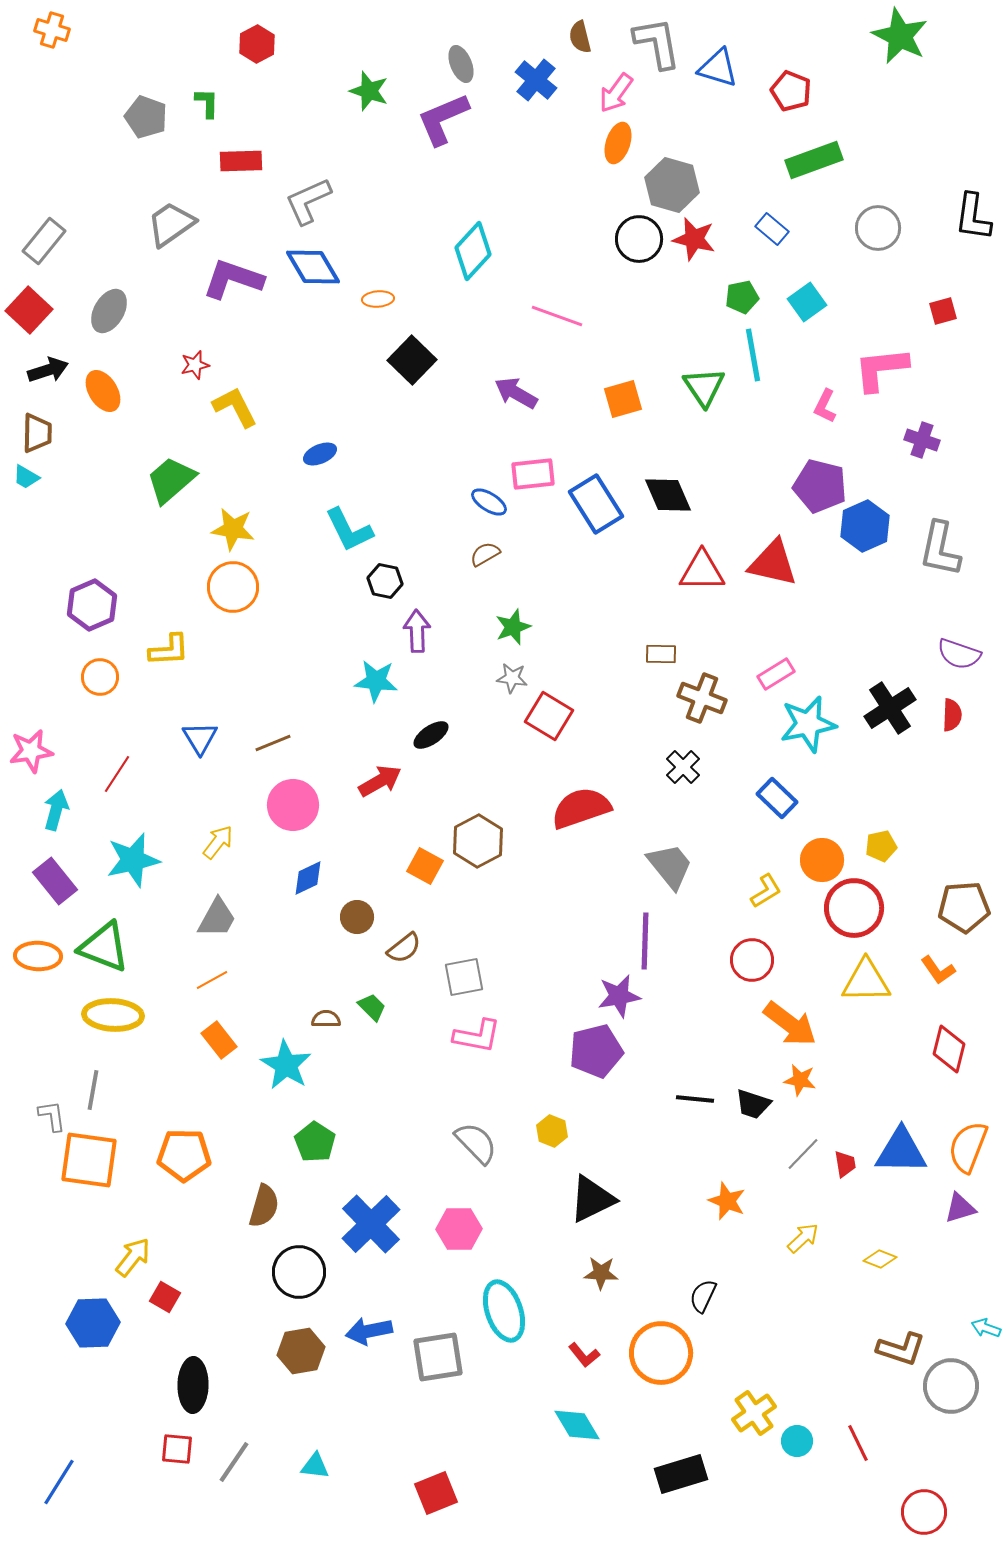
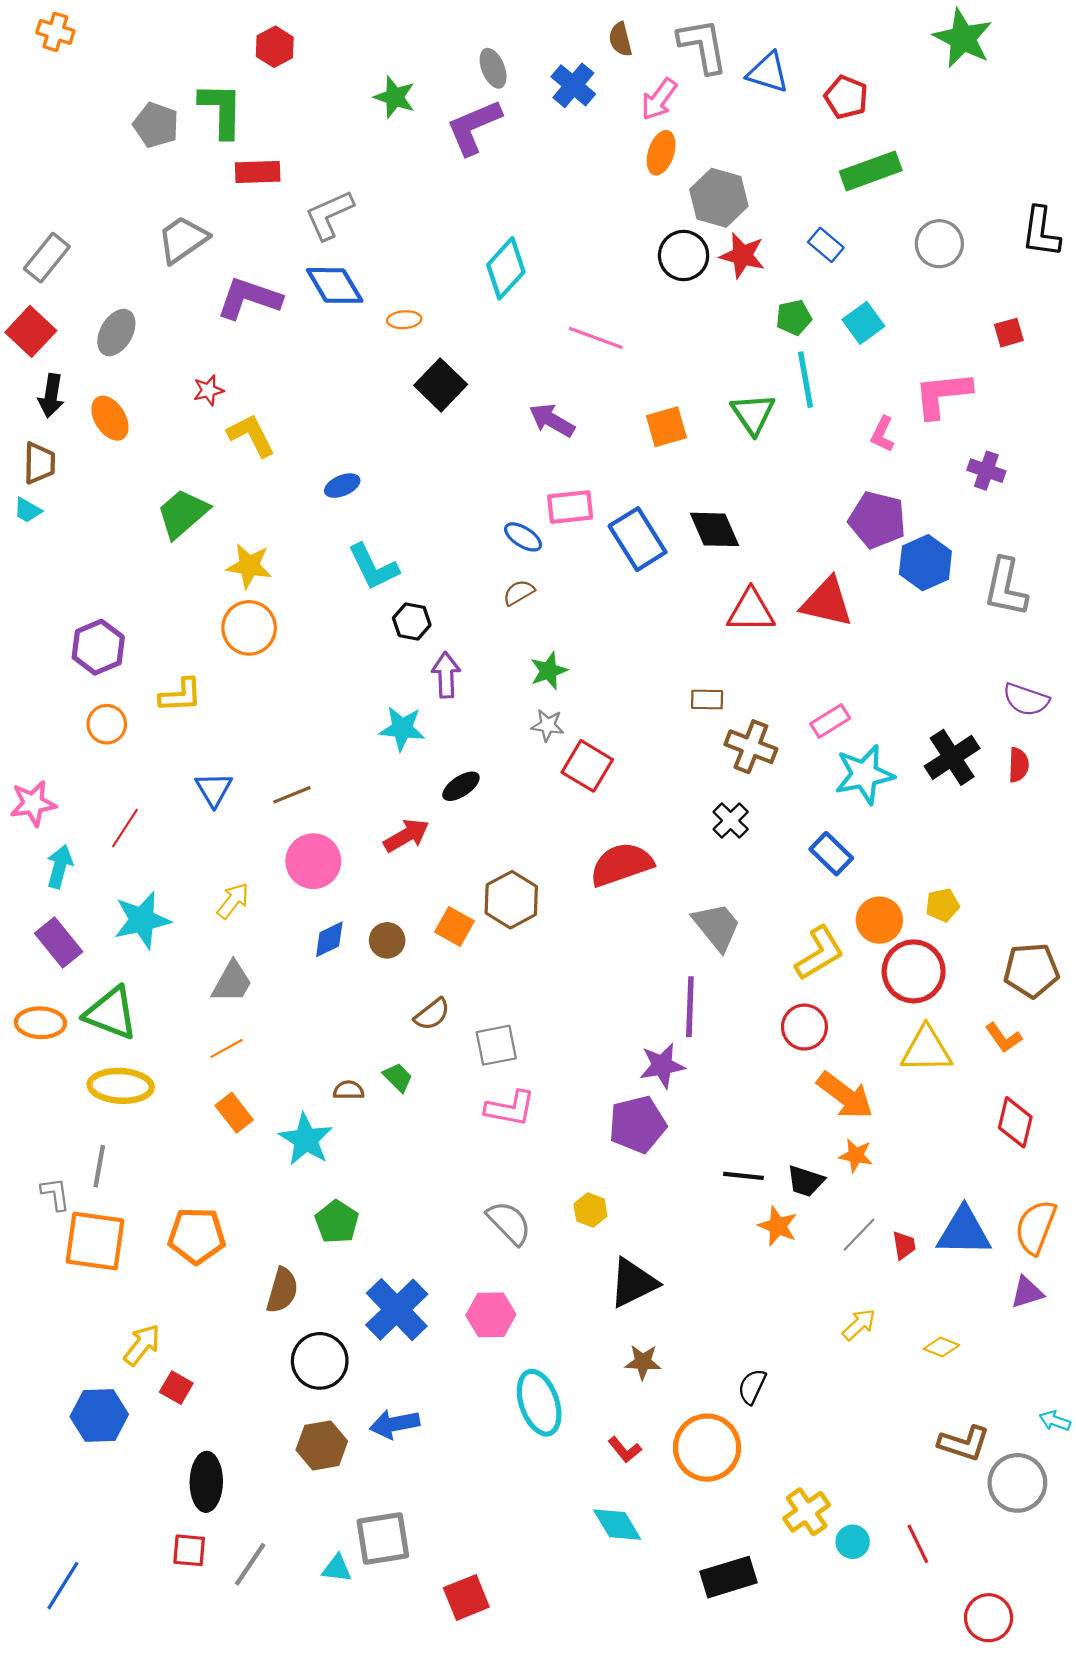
green L-shape: (207, 103) -> (221, 110), size x1.8
black arrow: (48, 370) -> (51, 396), turned 117
yellow L-shape: (766, 891) -> (819, 953), size x1.5
brown circle: (357, 917) -> (387, 940), moved
orange star: (727, 1201) -> (778, 1226), moved
gray square: (438, 1357) -> (383, 1539), moved

